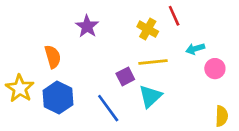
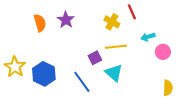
orange semicircle: (53, 57) -> (40, 23), moved
cyan triangle: (150, 96) -> (114, 73), turned -36

